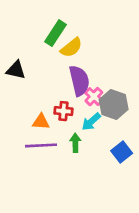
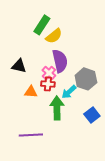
black triangle: (16, 70) -> (19, 66), moved
pink cross: (94, 97) -> (49, 73), moved
green arrow: (75, 143) -> (57, 108), size x1.6
purple line: (41, 145) -> (31, 135), moved

